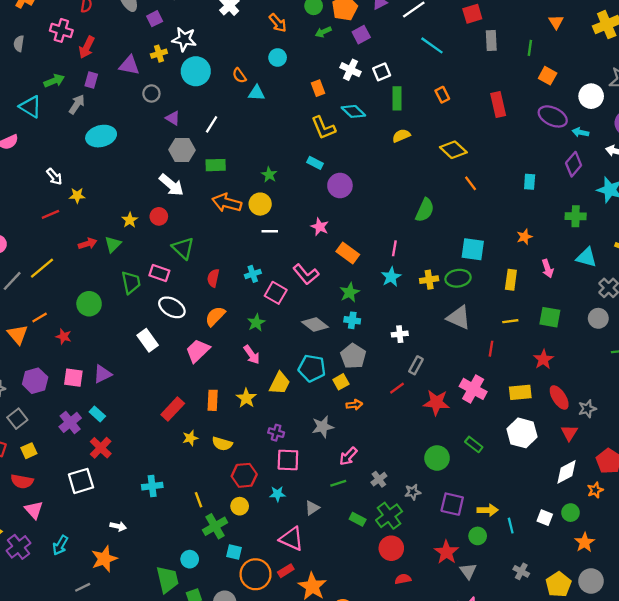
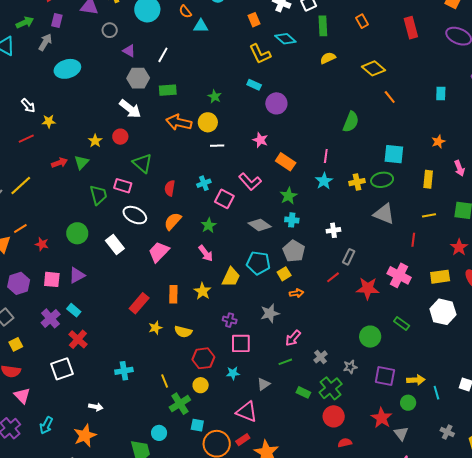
green circle: (89, 304) -> (77, 233), moved

